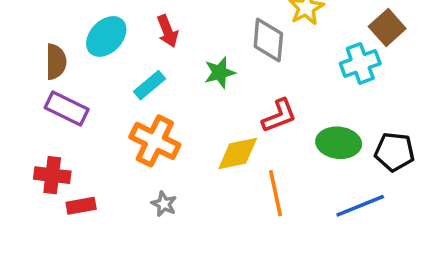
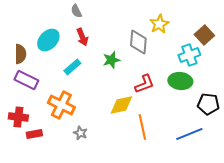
orange cross: (155, 141) -> (61, 105), moved
green ellipse: (339, 143) -> (180, 81), moved

